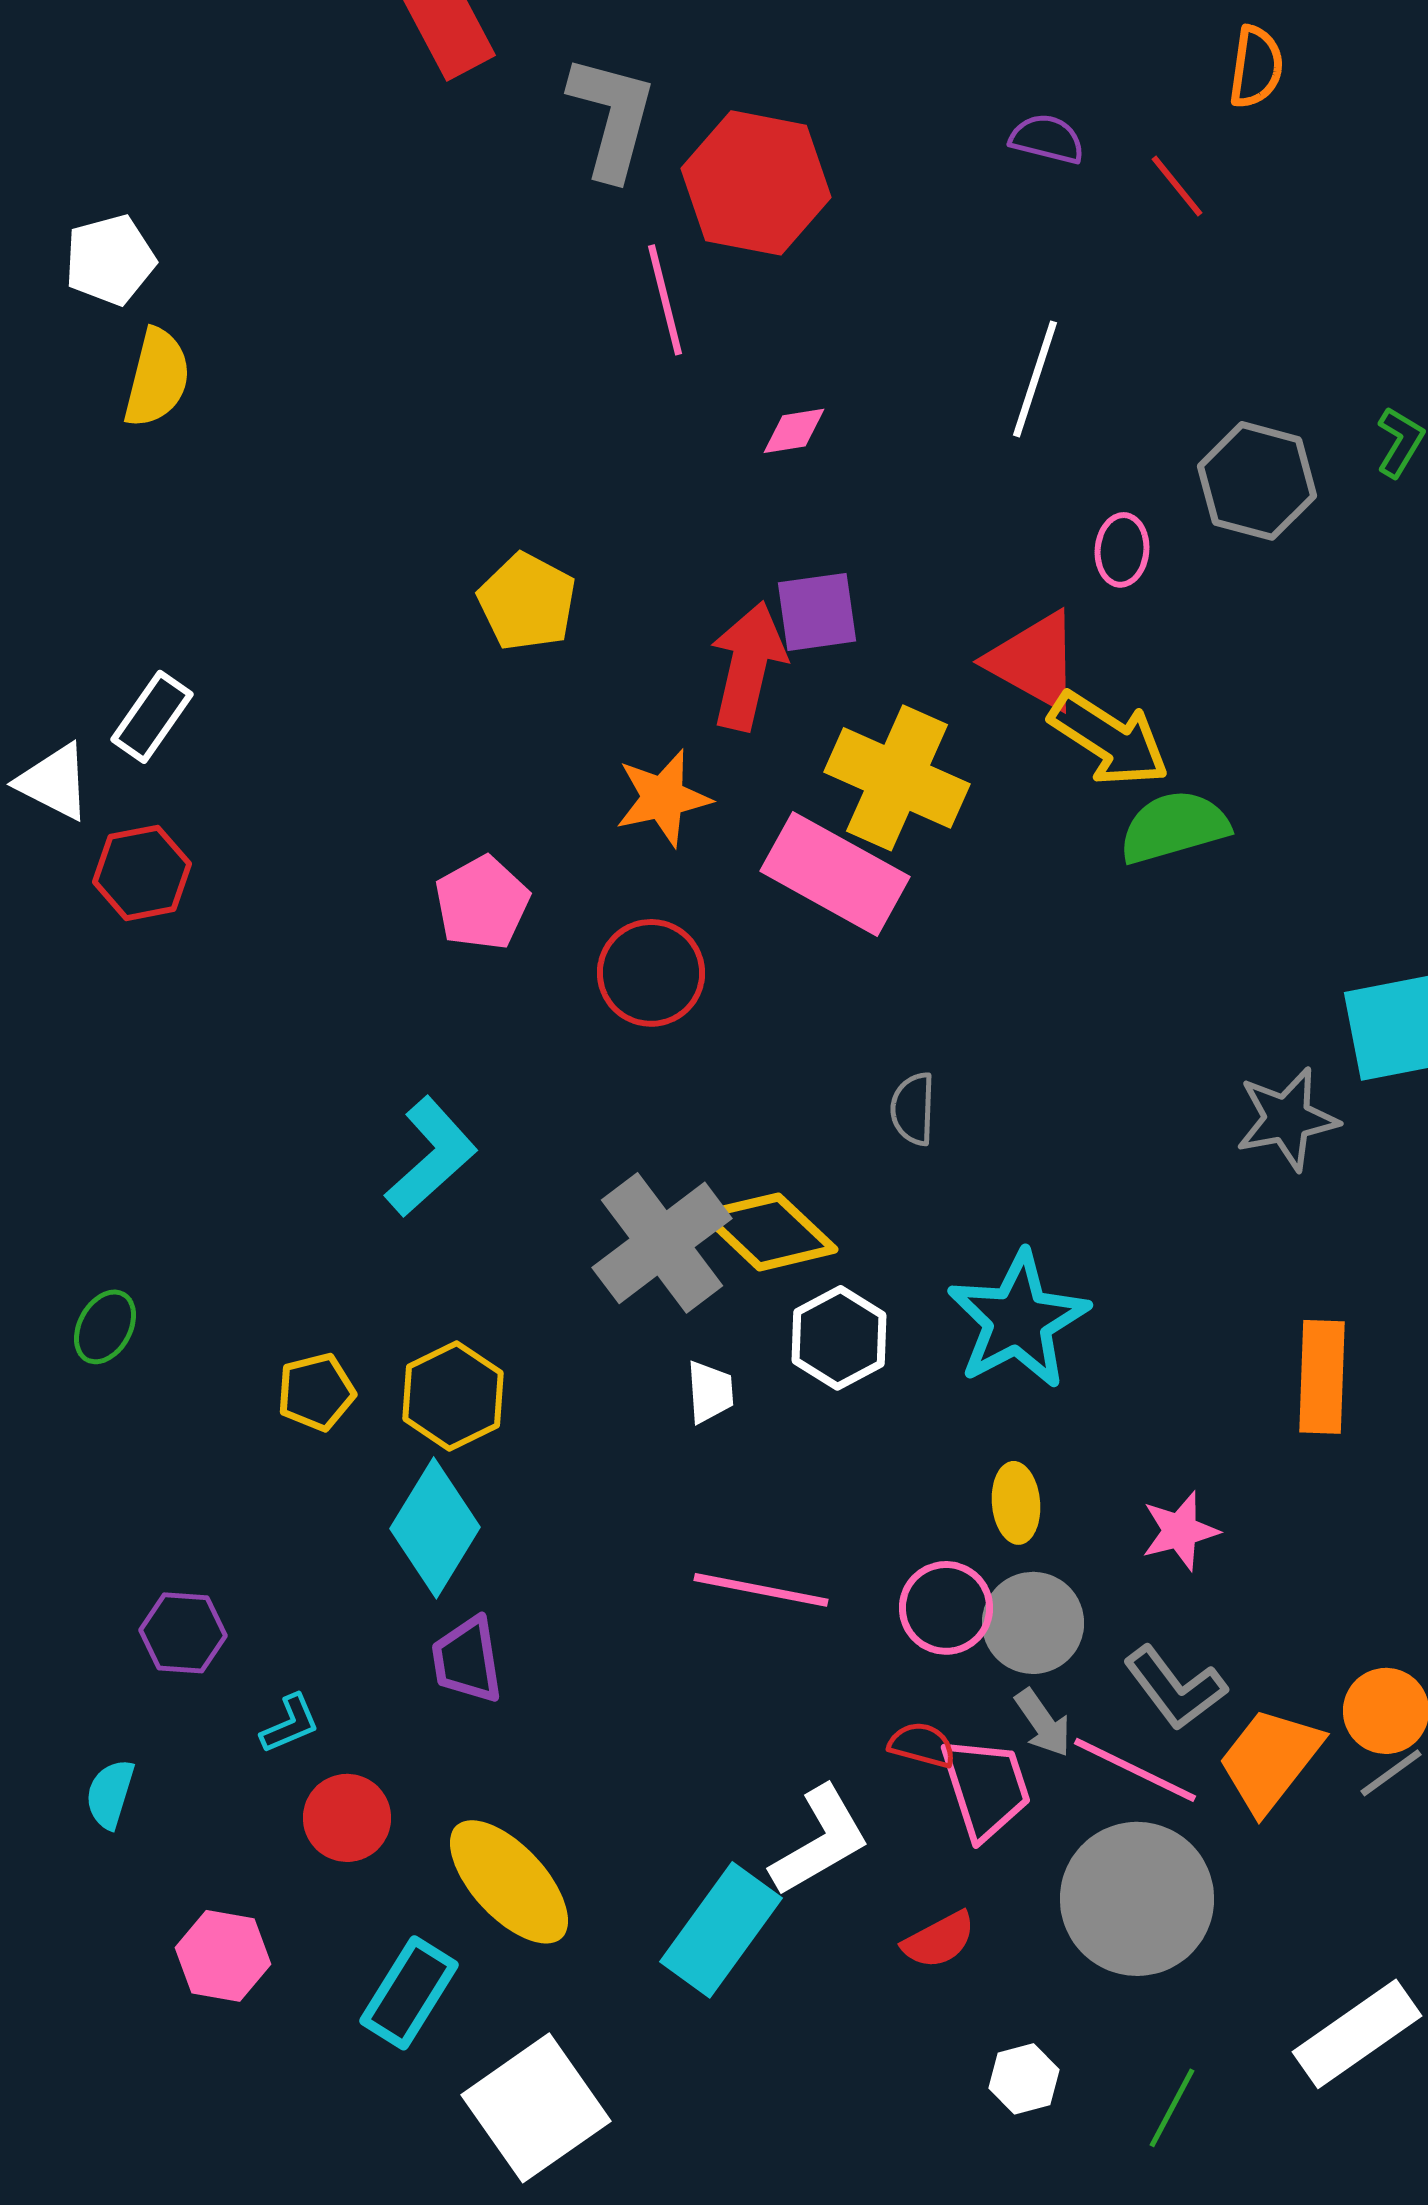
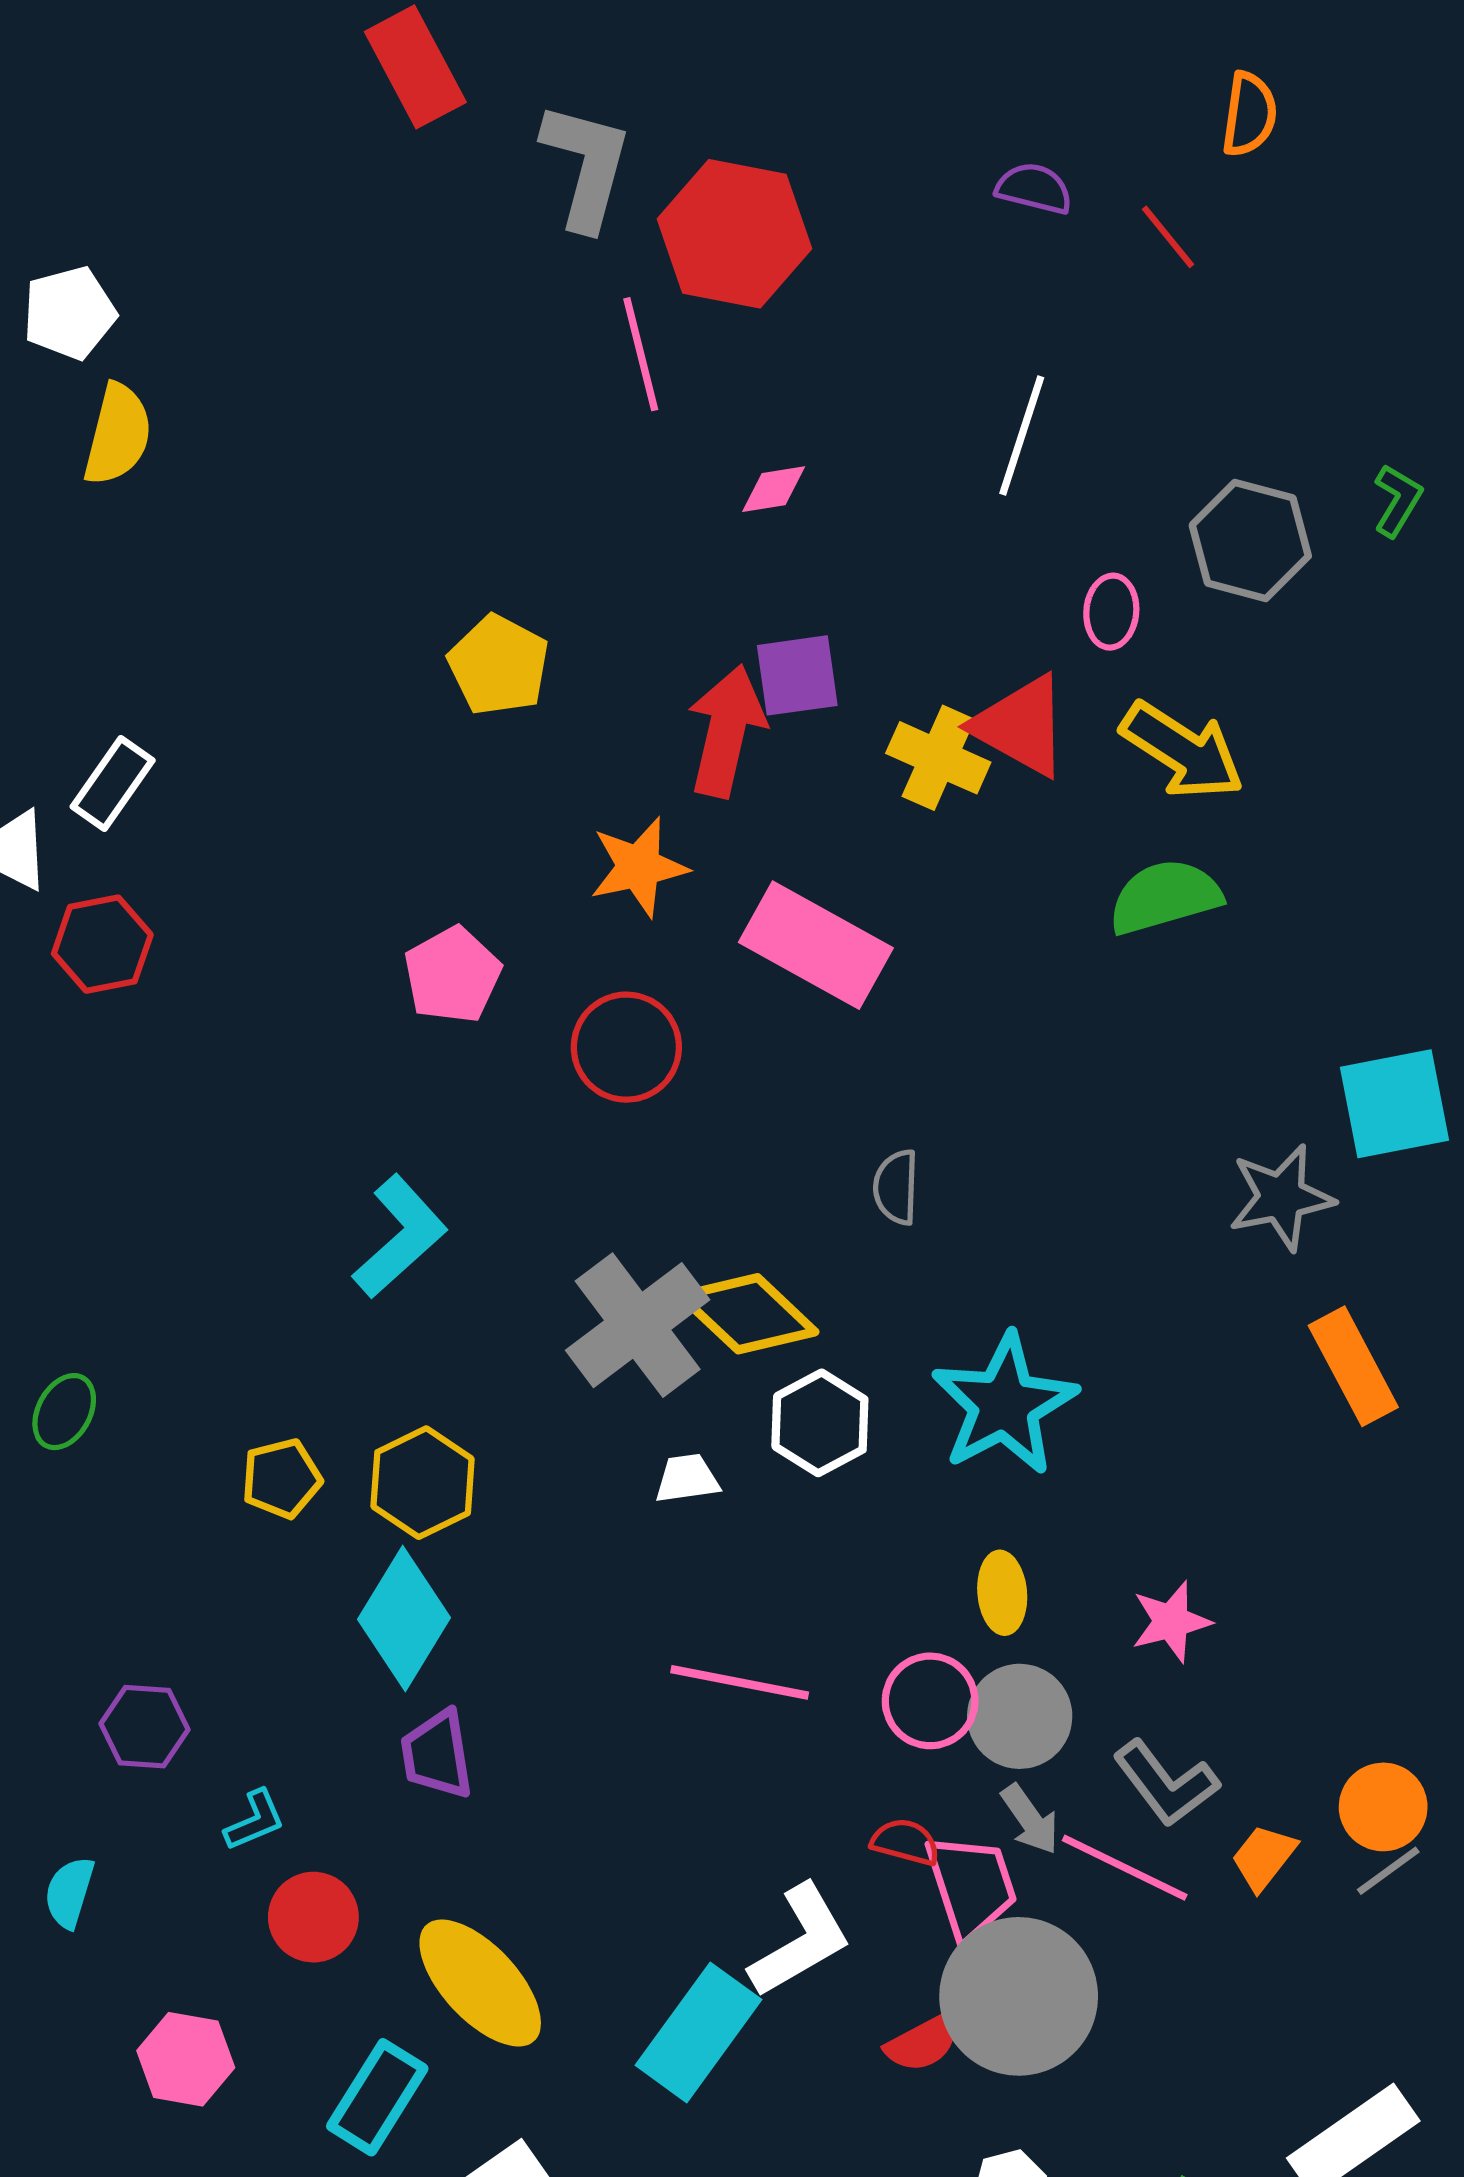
yellow arrow: (1109, 739) -> (1182, 751), moved
yellow cross: (897, 778) -> (938, 758), moved, size x0.7
orange rectangle: (1322, 1377) -> (1353, 1366), moved, turned -30
white trapezoid: (710, 1392) -> (687, 1479), turned -94
orange trapezoid: (1270, 1760) -> (1264, 1857), size x0.6
gray circle: (1137, 1899) -> (1019, 1996), moved

